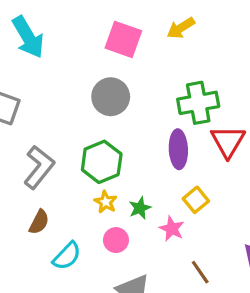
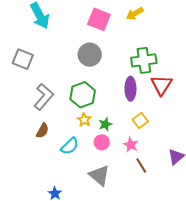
pink star: (172, 229) -> (131, 145), moved
pink circle: (116, 240) -> (102, 142), moved
cyan semicircle: (67, 256) -> (70, 146), moved

